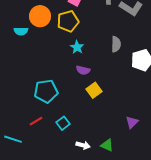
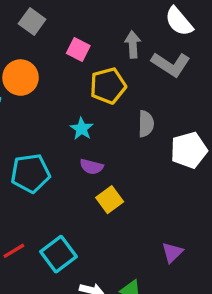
yellow pentagon: (68, 21) -> (108, 86), moved
cyan pentagon: (46, 91) -> (30, 173), moved
cyan square: (63, 123) -> (58, 254), size x1.5

